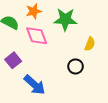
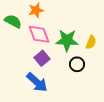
green star: (65, 19) -> (67, 40), moved
purple square: (13, 60) -> (42, 58), moved

